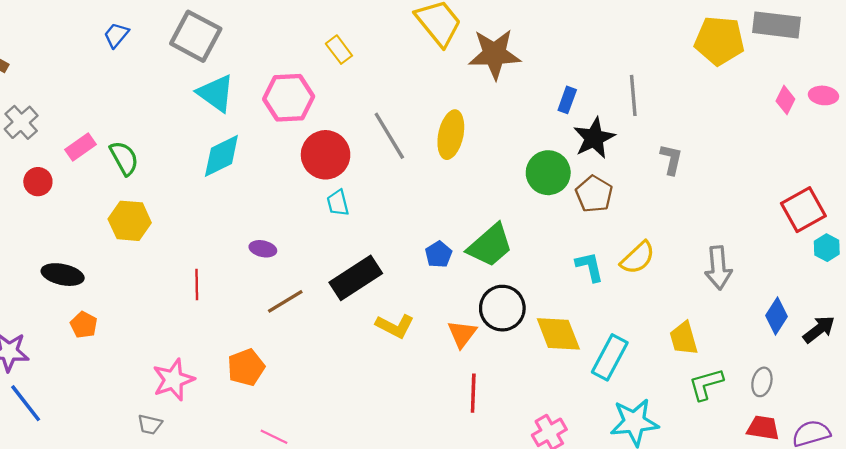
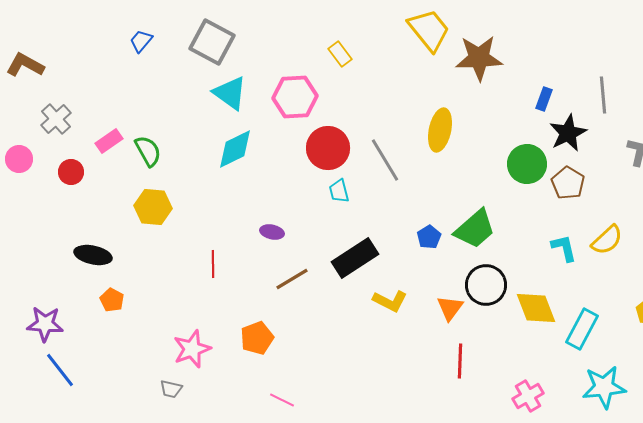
gray line: (389, 136) -> (385, 160), moved

